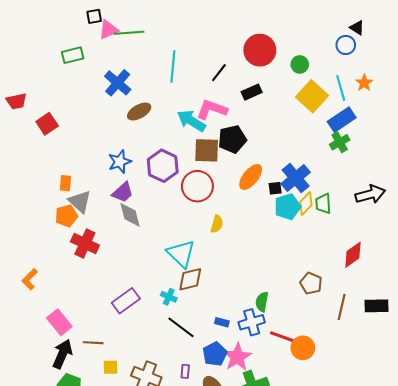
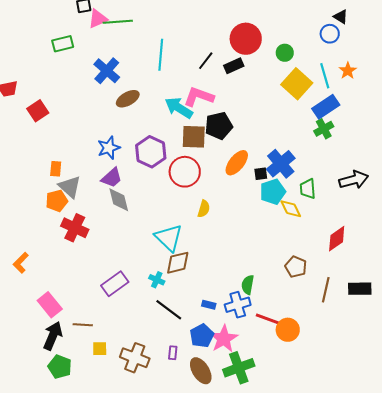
black rectangle: (252, 92) -> (234, 66), moved
yellow diamond: (306, 204) -> (291, 209), moved, turned -70

